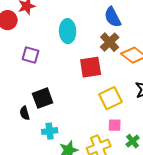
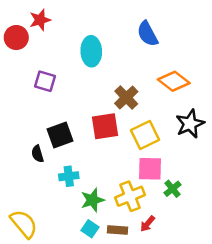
brown cross: (110, 42) -> (126, 98), moved
red square: (91, 67) -> (105, 126), moved
pink square: (115, 125) -> (150, 169), size x1.5

